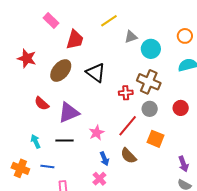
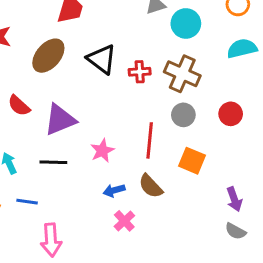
red cross: (126, 93) -> (140, 72), moved
red line: (128, 126) -> (150, 140), turned -35
blue arrow: (104, 159) -> (114, 190), turned 96
pink cross: (99, 179) -> (124, 221), moved

